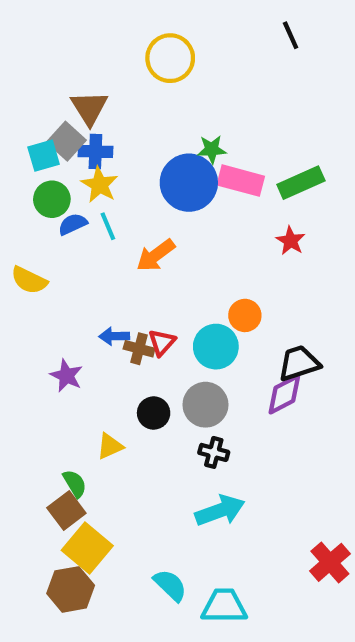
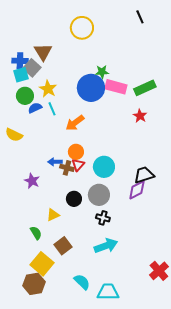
blue cross: (95, 152) -> (20, 61), moved
orange circle: (245, 315) -> (76, 152), moved
brown square: (66, 511) -> (63, 246), moved

